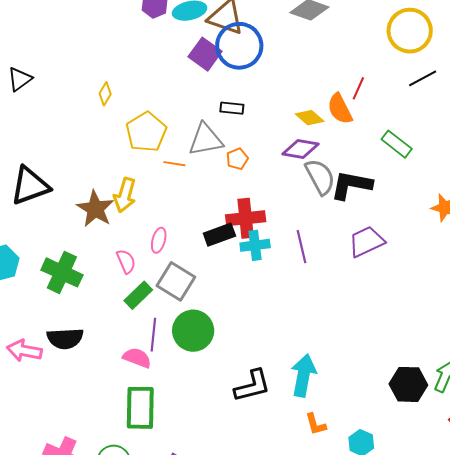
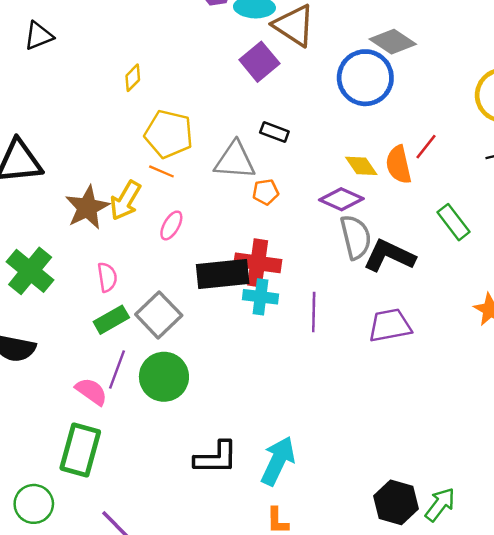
blue circle: (239, 46) -> (365, 78), moved
yellow pentagon: (146, 132) -> (169, 134), turned 30
orange line: (174, 164) -> (161, 171), moved
black rectangle: (219, 235) -> (223, 274), size x1.4
pink ellipse: (159, 240) -> (171, 225), moved

